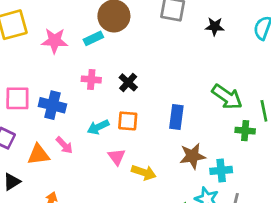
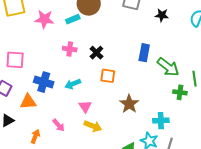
blue cross: (52, 105) -> (44, 82), moved
blue rectangle: (176, 117) -> (144, 53), moved
orange square: (128, 121) -> (108, 76), moved
pink arrow: (64, 145) -> (59, 125), moved
brown star: (193, 156) -> (129, 104), moved, turned -30
yellow arrow: (144, 172) -> (93, 126), moved

